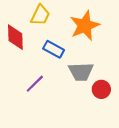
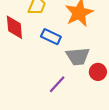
purple line: (35, 84) -> (57, 84), moved

